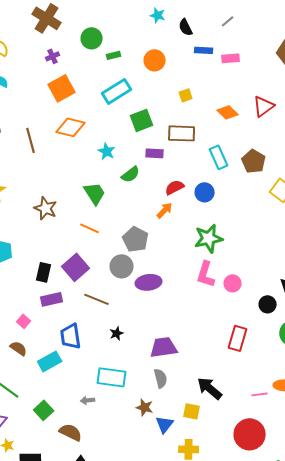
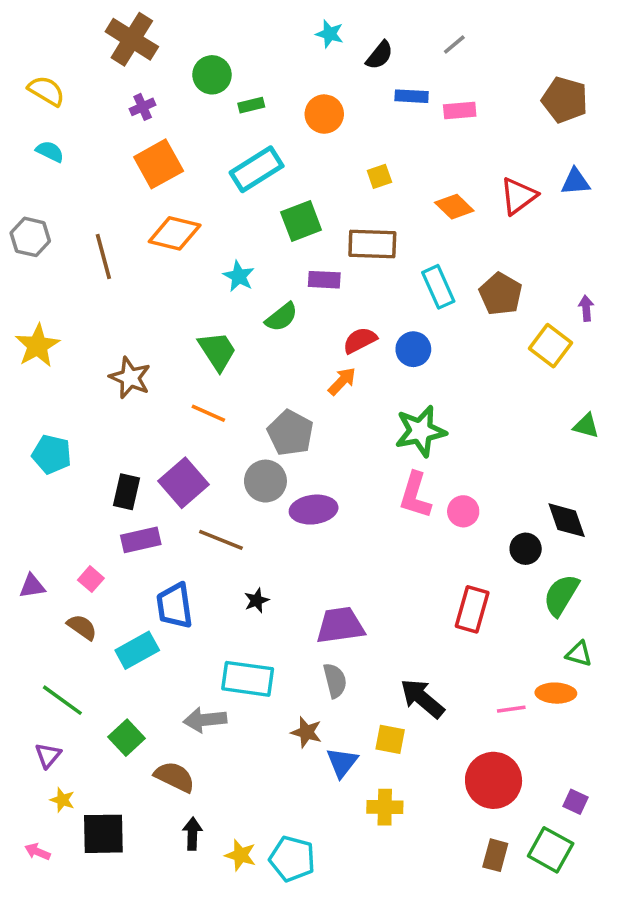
black semicircle: (186, 27) -> (379, 55), turned -114
gray arrow: (88, 400) -> (205, 720), size x1.6

